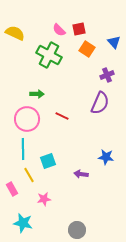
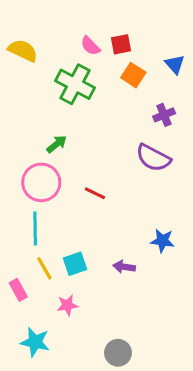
green arrow: (37, 94) -> (57, 144), turned -40
purple semicircle: (100, 103) -> (153, 158), turned 95
red line: (62, 116) -> (95, 193), moved
cyan square: (48, 161) -> (75, 264), moved

